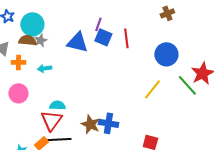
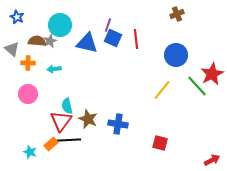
cyan circle: (32, 24) -> (60, 25), moved
cyan semicircle: (57, 105) -> (67, 106), turned -105
brown star: (90, 124) -> (88, 119), moved

